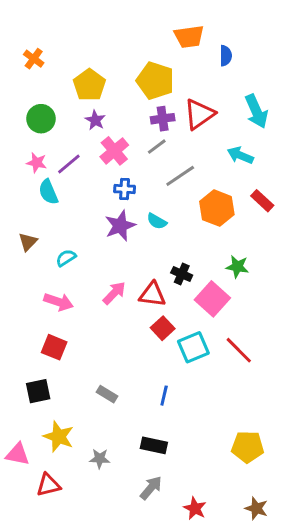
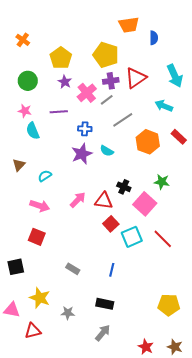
pink cross: (114, 151) -> (87, 93), moved
purple line: (69, 164) -> (59, 112), moved, turned 36
black square: (38, 391) -> (16, 267), moved
red star: (195, 508) -> (146, 347), moved

